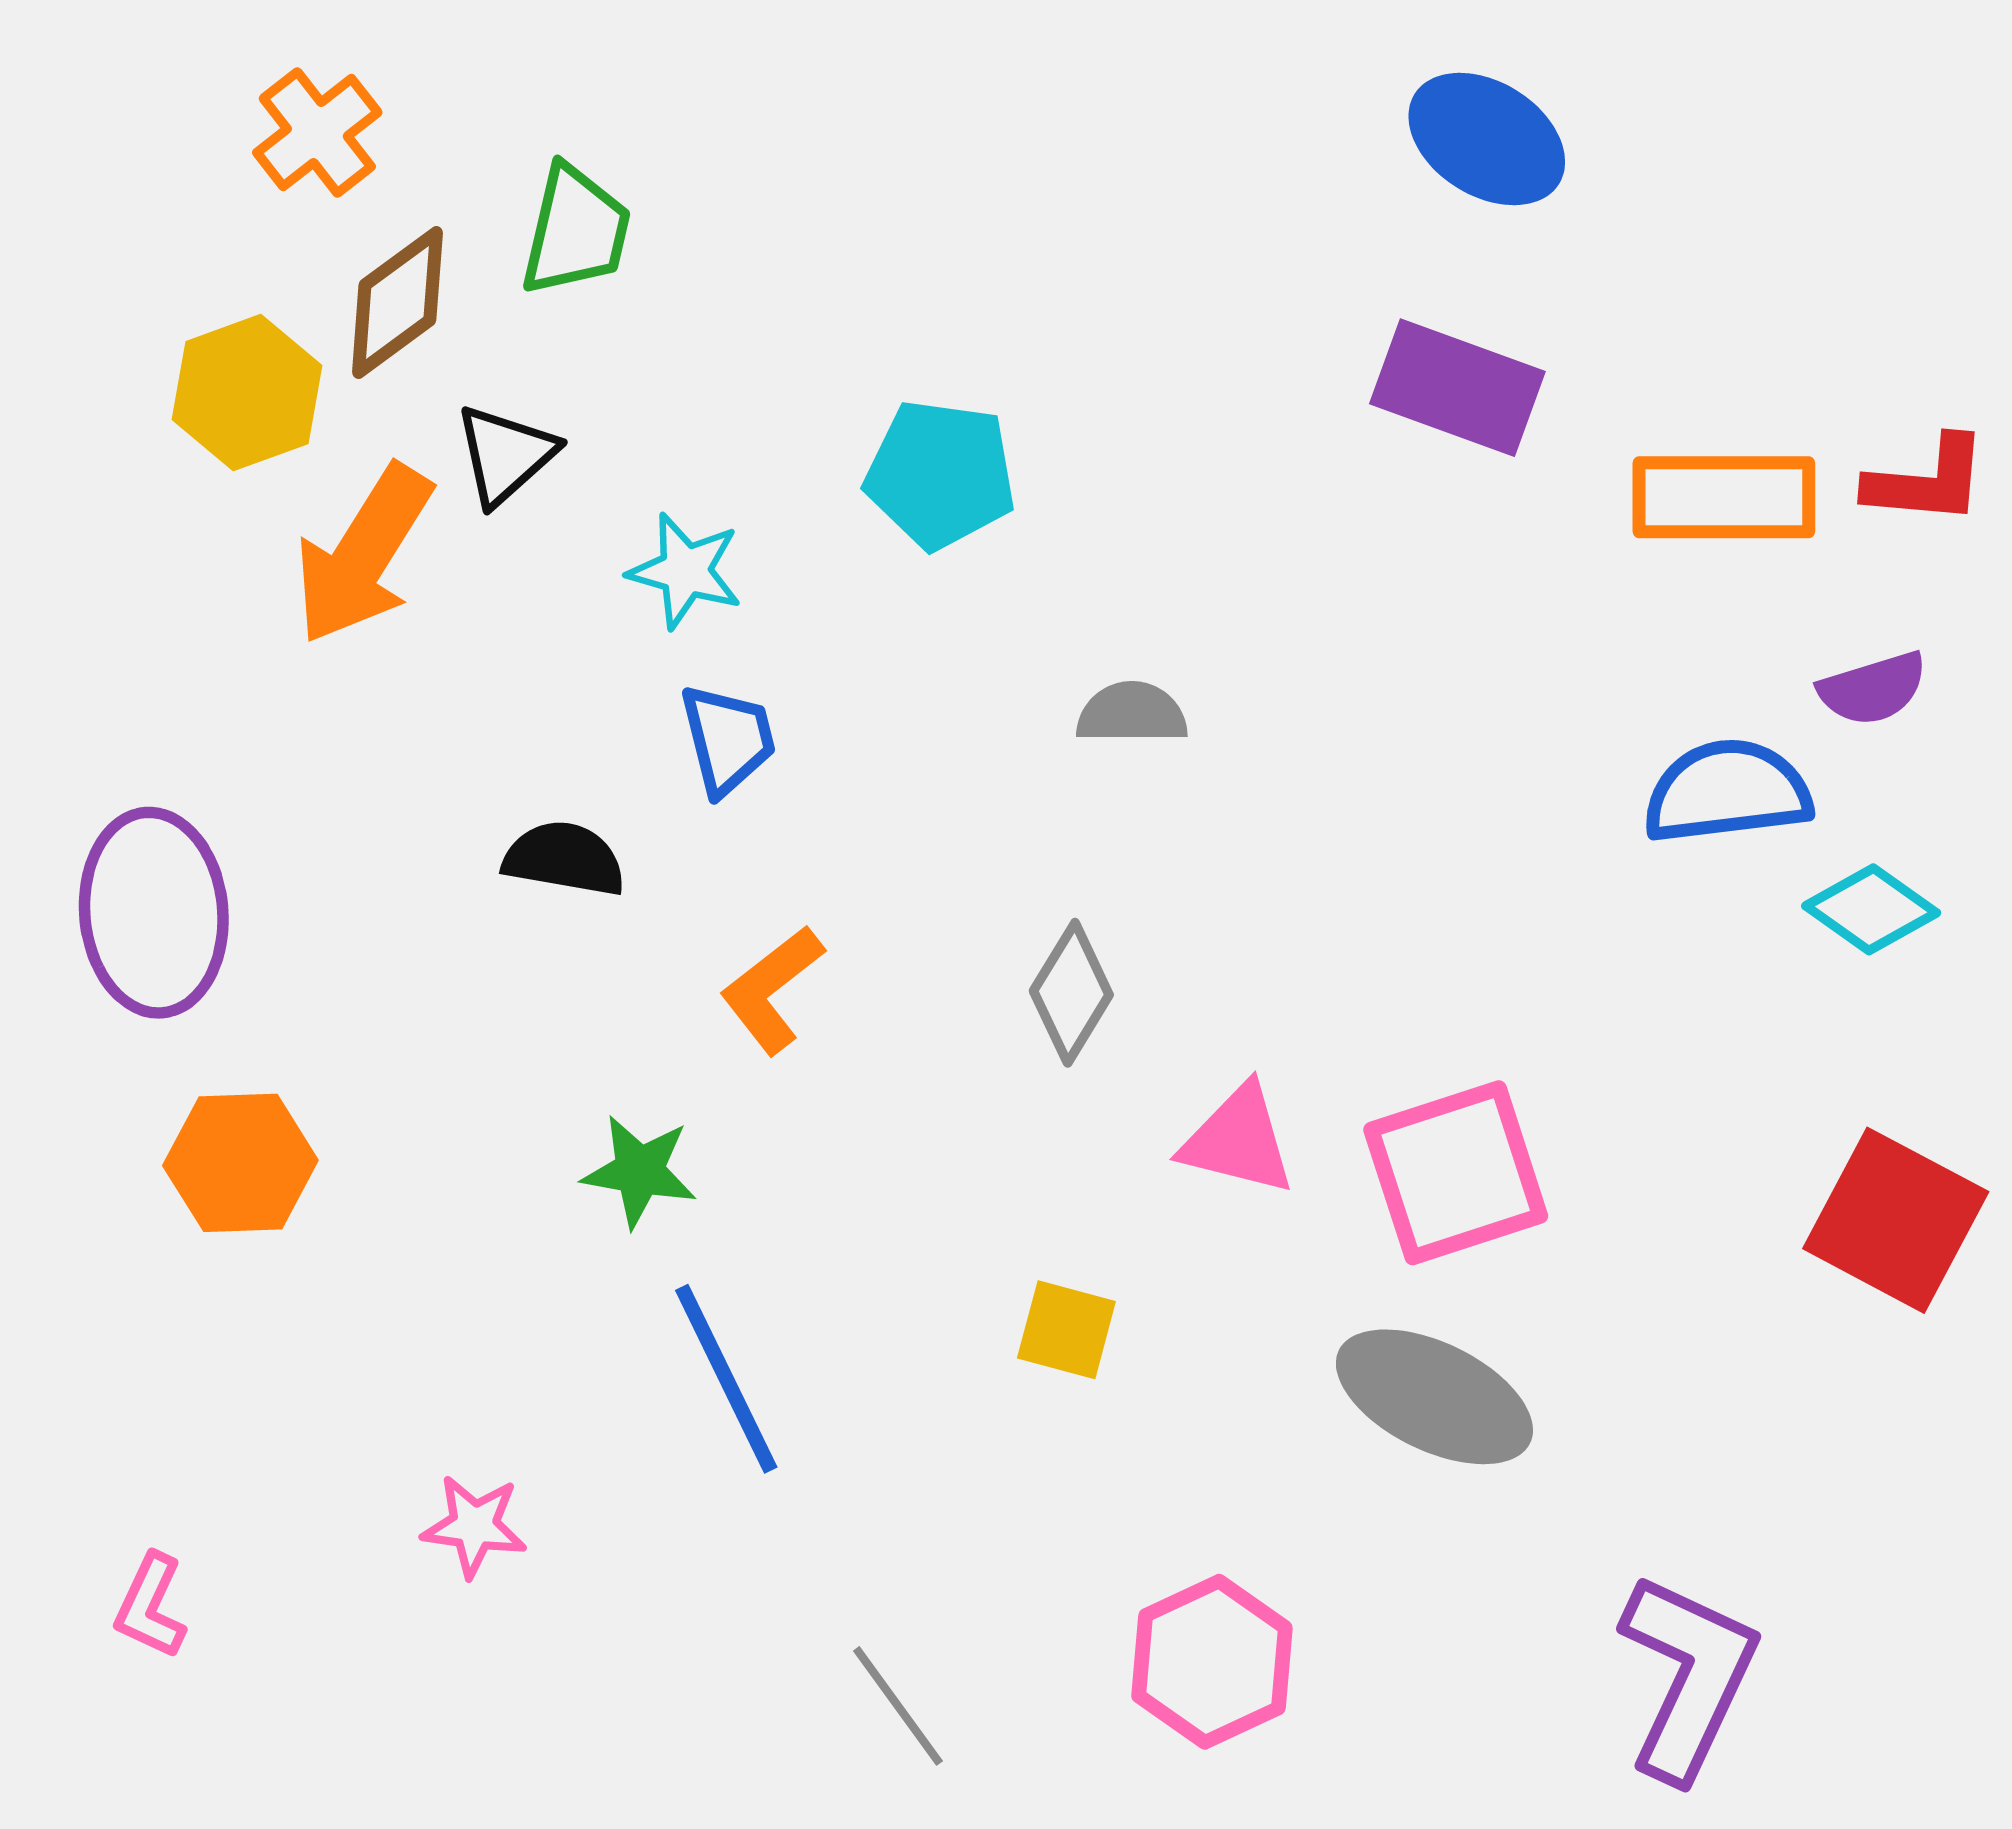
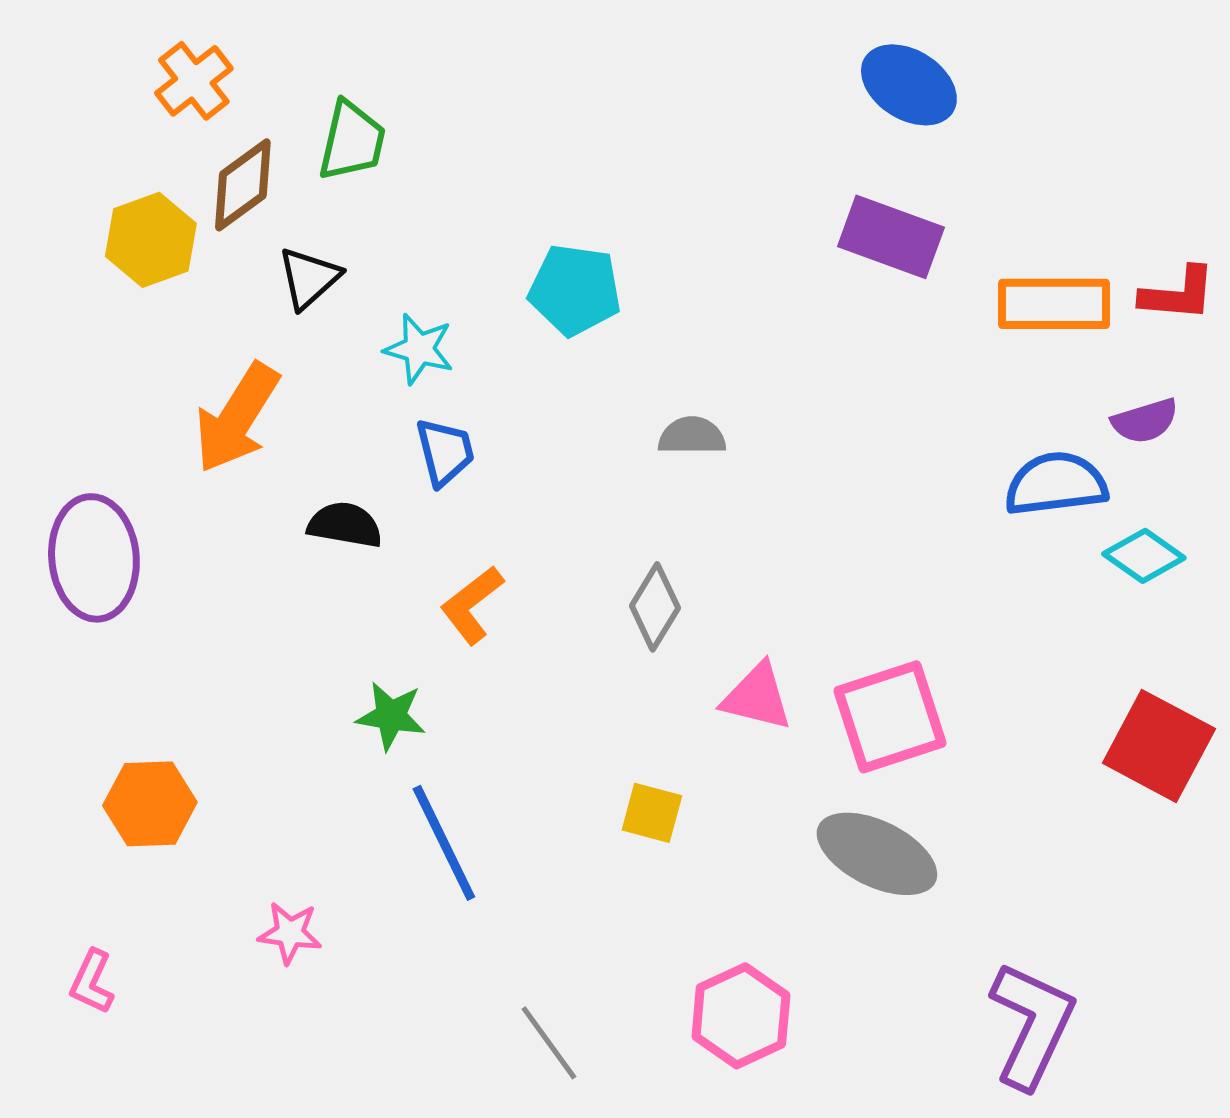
orange arrow: (363, 554) -> (237, 418), moved
orange hexagon: (240, 1163) -> (150, 804), moved

